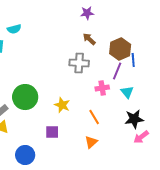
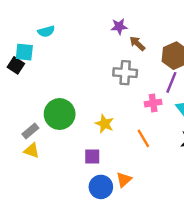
purple star: (87, 13) -> (119, 27), moved
orange triangle: (91, 142) -> (124, 180), moved
blue circle: (25, 155) -> (101, 187), moved

